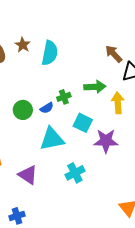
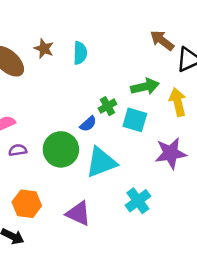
cyan semicircle: (50, 53) -> (80, 53), size x0.7
green circle: (23, 110) -> (61, 149), moved, size x1.4
cyan square: (83, 123) -> (135, 120), moved

